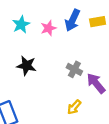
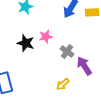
pink star: (48, 28) -> (46, 37), moved

